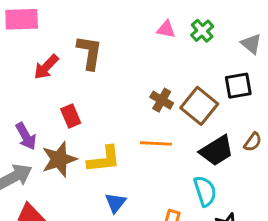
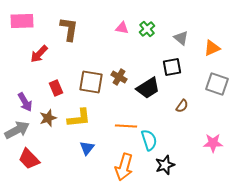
brown L-shape: (89, 52) -> (69, 29), moved
brown square: (199, 106) -> (91, 82), moved, turned -30
orange line: (156, 143) -> (126, 126), moved
black trapezoid: (217, 151) -> (148, 88), moved
brown star: (59, 159) -> (48, 118), size x0.7

